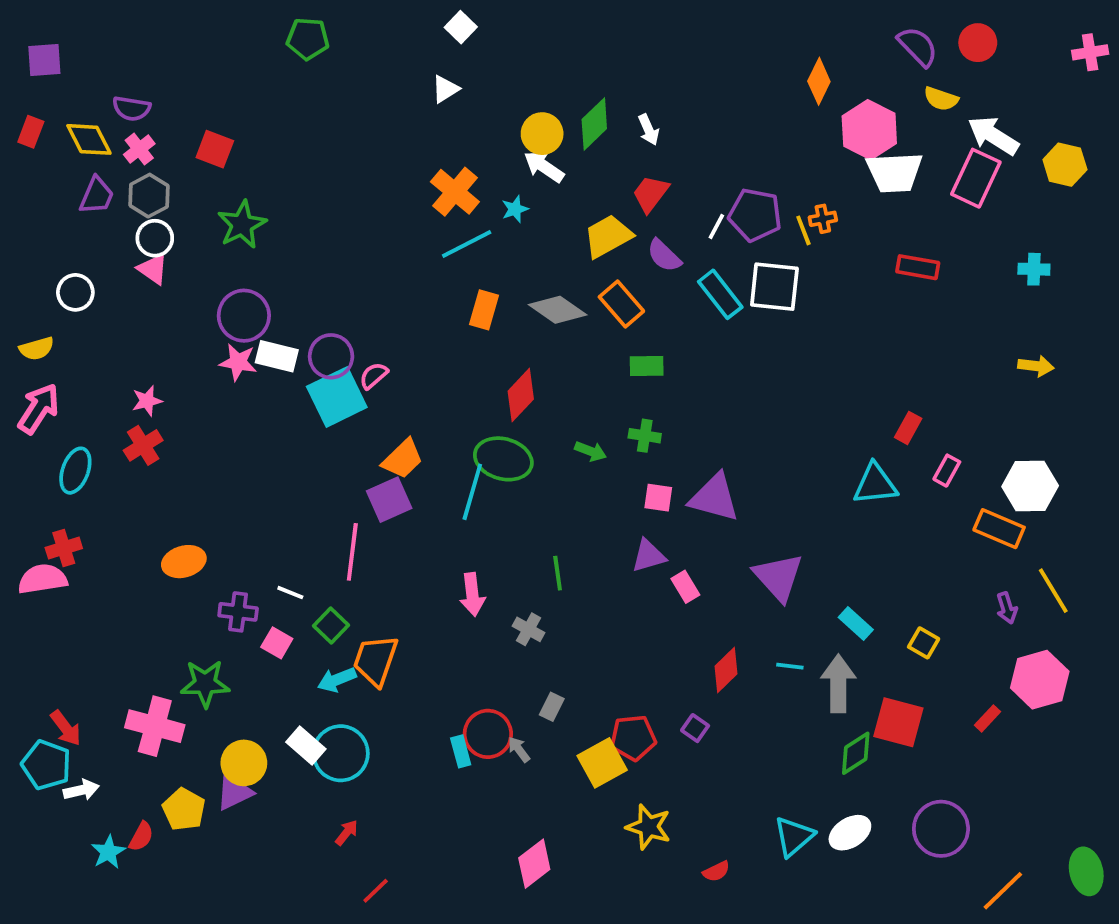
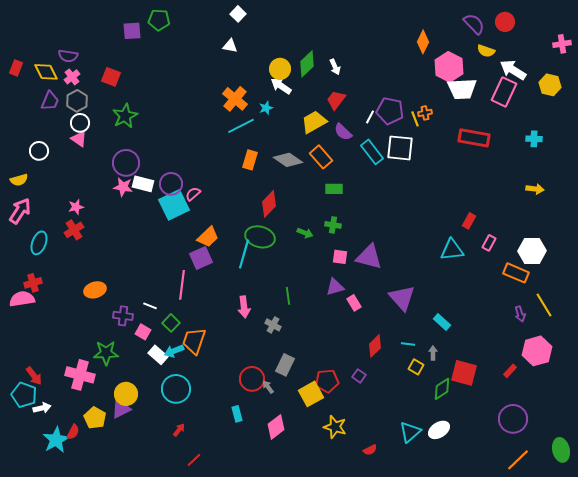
pink cross: (1090, 52) -> (562, 44), moved
purple square: (44, 60) -> (132, 31), moved
white triangle: (445, 89) -> (230, 46), turned 42
red rectangle: (918, 267) -> (474, 138), size x1.4
yellow square: (924, 643) -> (416, 367), moved
gray arrow: (838, 684) -> (433, 353), size x0.5
gray rectangle: (552, 707) -> (285, 365), size x1.5
white rectangle: (306, 746) -> (158, 355), moved
cyan rectangle: (461, 751) -> (237, 414), moved
purple circle: (941, 829) -> (513, 419), moved
cyan star: (108, 852) -> (56, 440), size x1.5
pink diamond: (534, 864) -> (276, 427), moved

